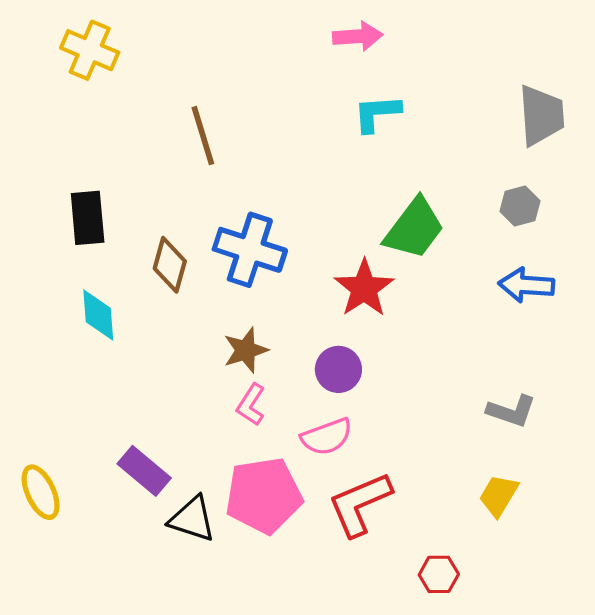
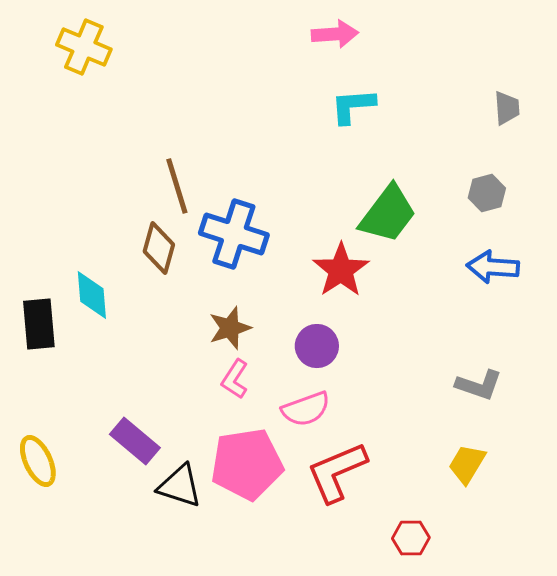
gray trapezoid: (541, 115) -> (507, 108), size x0.6
brown line: (203, 136) -> (177, 186), moved
black rectangle: (88, 218) -> (39, 324), moved

